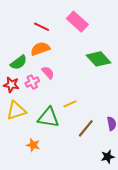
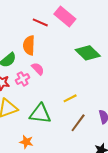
red line: (42, 27) -> (40, 22), moved
orange semicircle: (40, 49) -> (29, 45), turned -66
yellow line: (70, 104) -> (70, 98), moved

